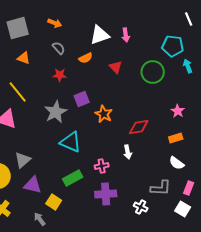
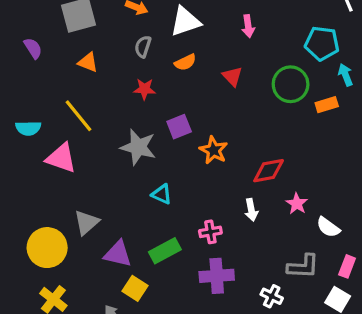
white triangle: (100, 35) -> (185, 21), moved
gray semicircle: (59, 48) -> (143, 47), turned -120
pink star: (178, 111) -> (297, 204), moved
gray star: (56, 112) -> (138, 147), turned -30
orange rectangle: (176, 138) -> (327, 105), moved
cyan triangle: (71, 142) -> (162, 194), size x0.6
purple triangle: (33, 185) -> (118, 254), moved

